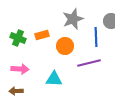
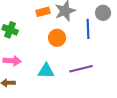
orange rectangle: (42, 35) -> (43, 12), moved
purple line: (89, 63) -> (81, 69), moved

